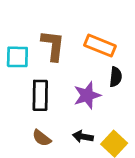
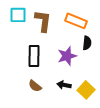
cyan square: (17, 57) -> (18, 15), moved

